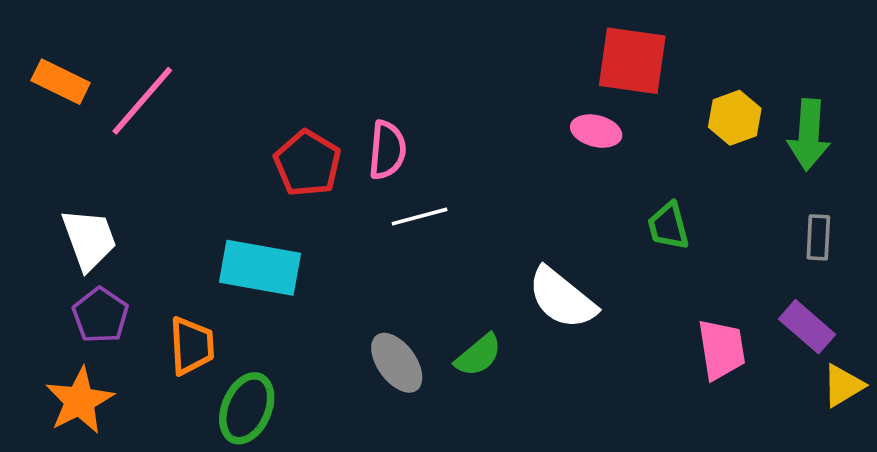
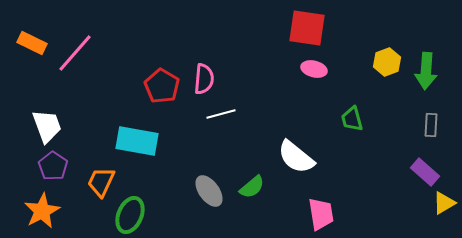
red square: (632, 61) -> (307, 28), moved
orange trapezoid: (192, 346) -> (101, 182), turned -152
pink trapezoid: (721, 349) -> (321, 214), moved

